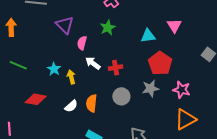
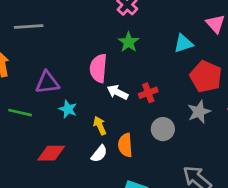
purple triangle: (65, 25) -> (47, 83), moved, turned -42
pink semicircle: (82, 43) -> (98, 68), size x1.5
yellow arrow: (71, 77) -> (100, 126), moved

